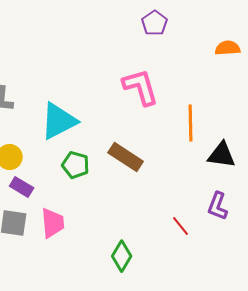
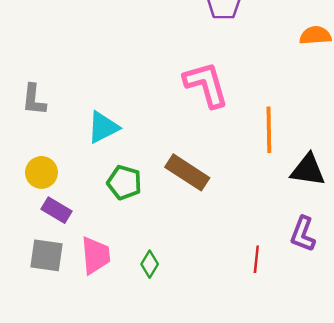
cyan triangle: (59, 121) -> (103, 127), size x0.7
red line: (181, 226) -> (256, 259), turned 45
green diamond: (122, 256) -> (150, 264), moved, size x0.7

